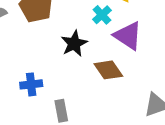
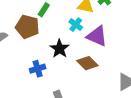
blue cross: (31, 84) -> (38, 69), moved

